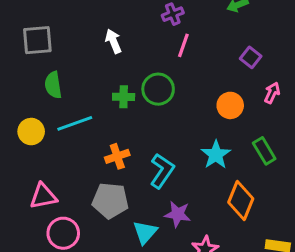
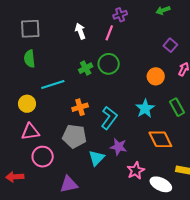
pink line: (183, 45) -> (109, 33), moved
green semicircle: (53, 85) -> (30, 59), moved
green cross: (124, 97) -> (86, 68), turned -32
yellow circle: (31, 132) -> (27, 104), moved
orange diamond: (241, 201) -> (160, 139), turned -50

